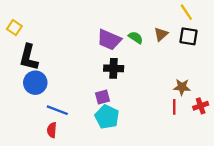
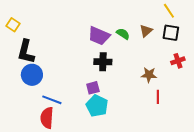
brown star: (182, 87) -> (149, 75), moved
red cross: (201, 106) -> (178, 61), moved
red semicircle: (52, 130) -> (47, 118), size x1.5

